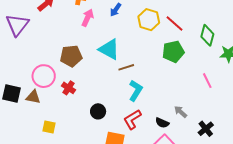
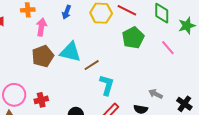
brown pentagon: (71, 56) -> (43, 56), moved
pink line: (207, 81) -> (168, 48), moved
red cross: (68, 88) -> (41, 100), turned -32

